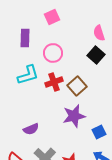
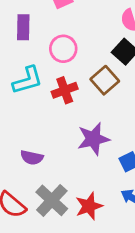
brown square: (77, 86) -> (105, 80), moved
purple semicircle: (31, 129) -> (32, 157), turned 35

